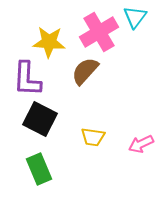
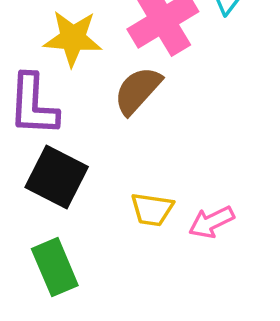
pink arrow: (141, 144) -> (211, 222), moved

